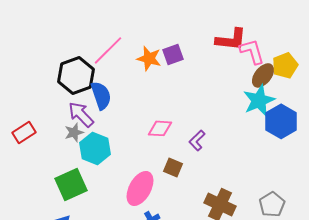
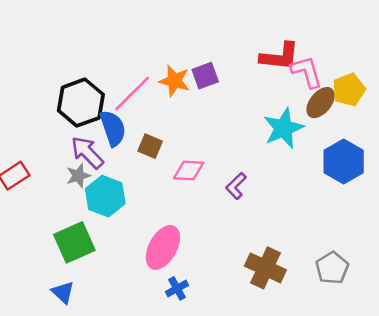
pink line: (108, 50) -> (132, 94), moved
cyan star: (259, 100) -> (283, 128), moved
brown square: (173, 167) -> (150, 146), moved

